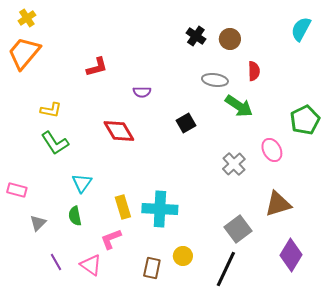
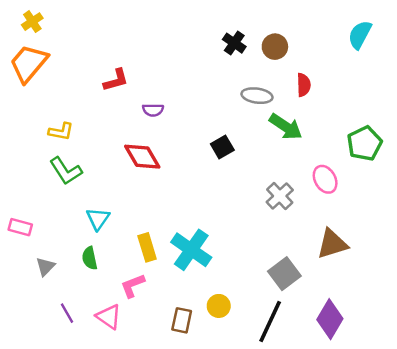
purple semicircle: (142, 92) -> (153, 110), moved
cyan cross: (160, 209) -> (191, 250), turned 32
purple diamond: (291, 255) -> (330, 319), moved

